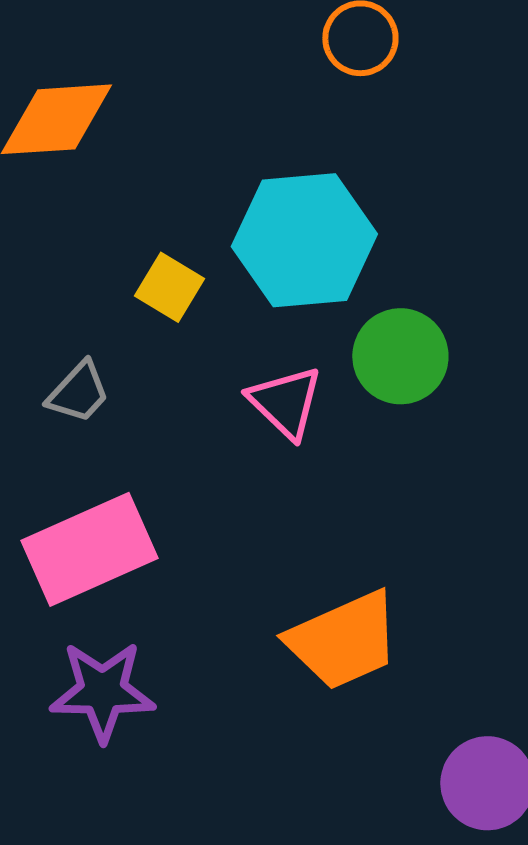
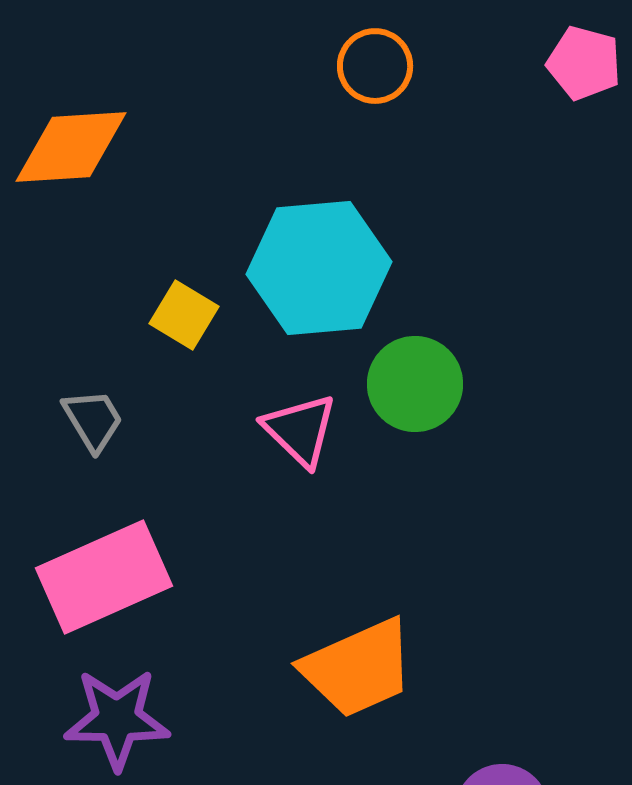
gray trapezoid: (78, 392) -> (93, 420), turned -74

